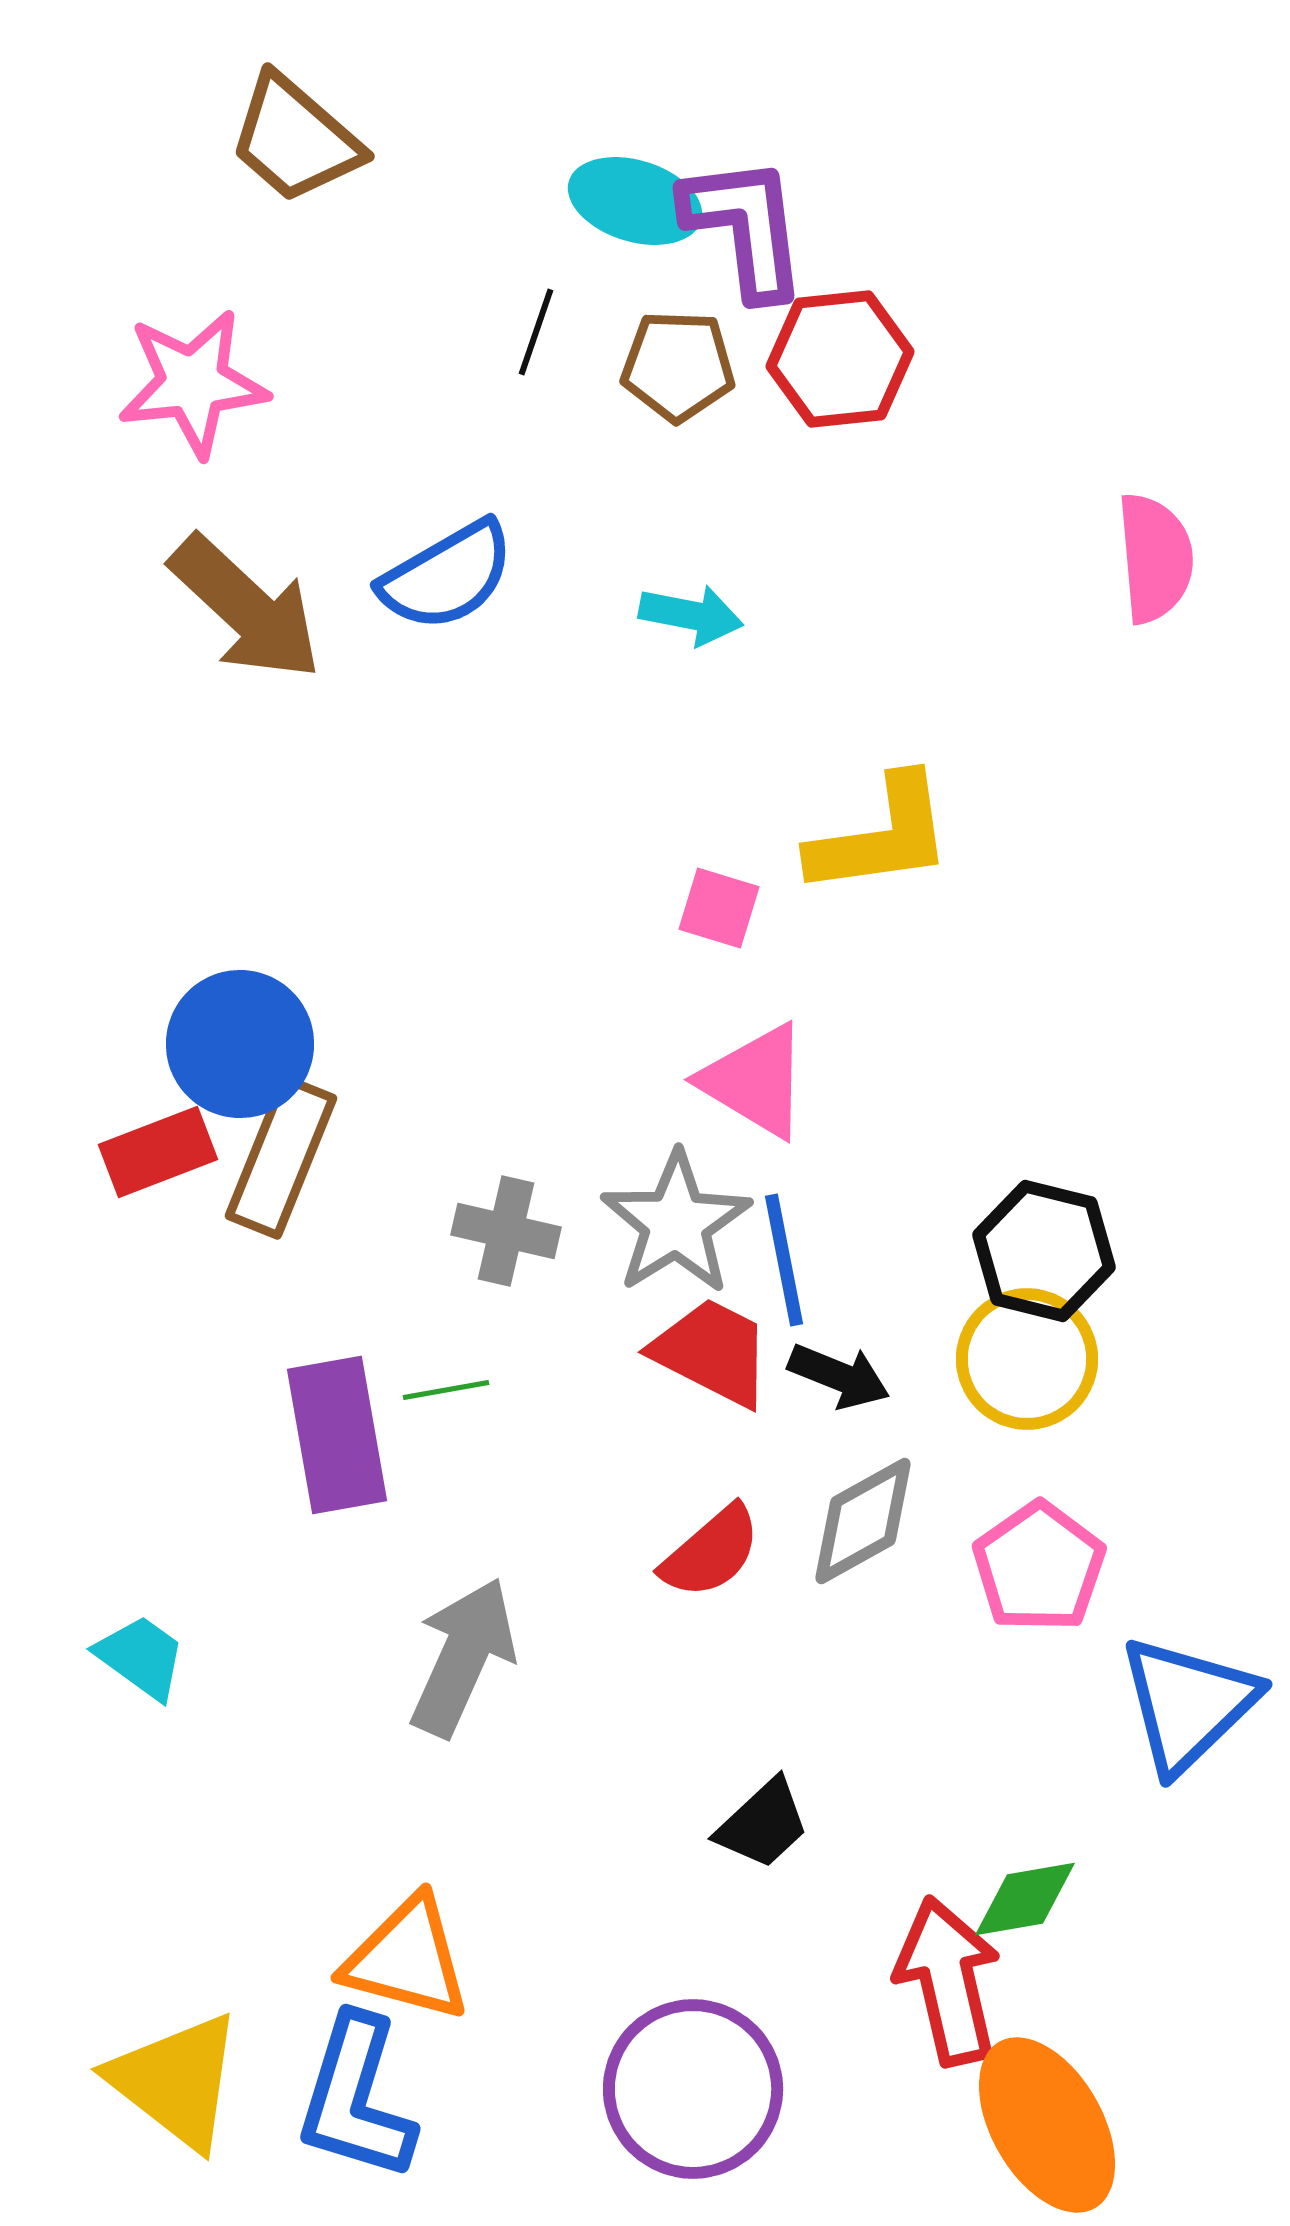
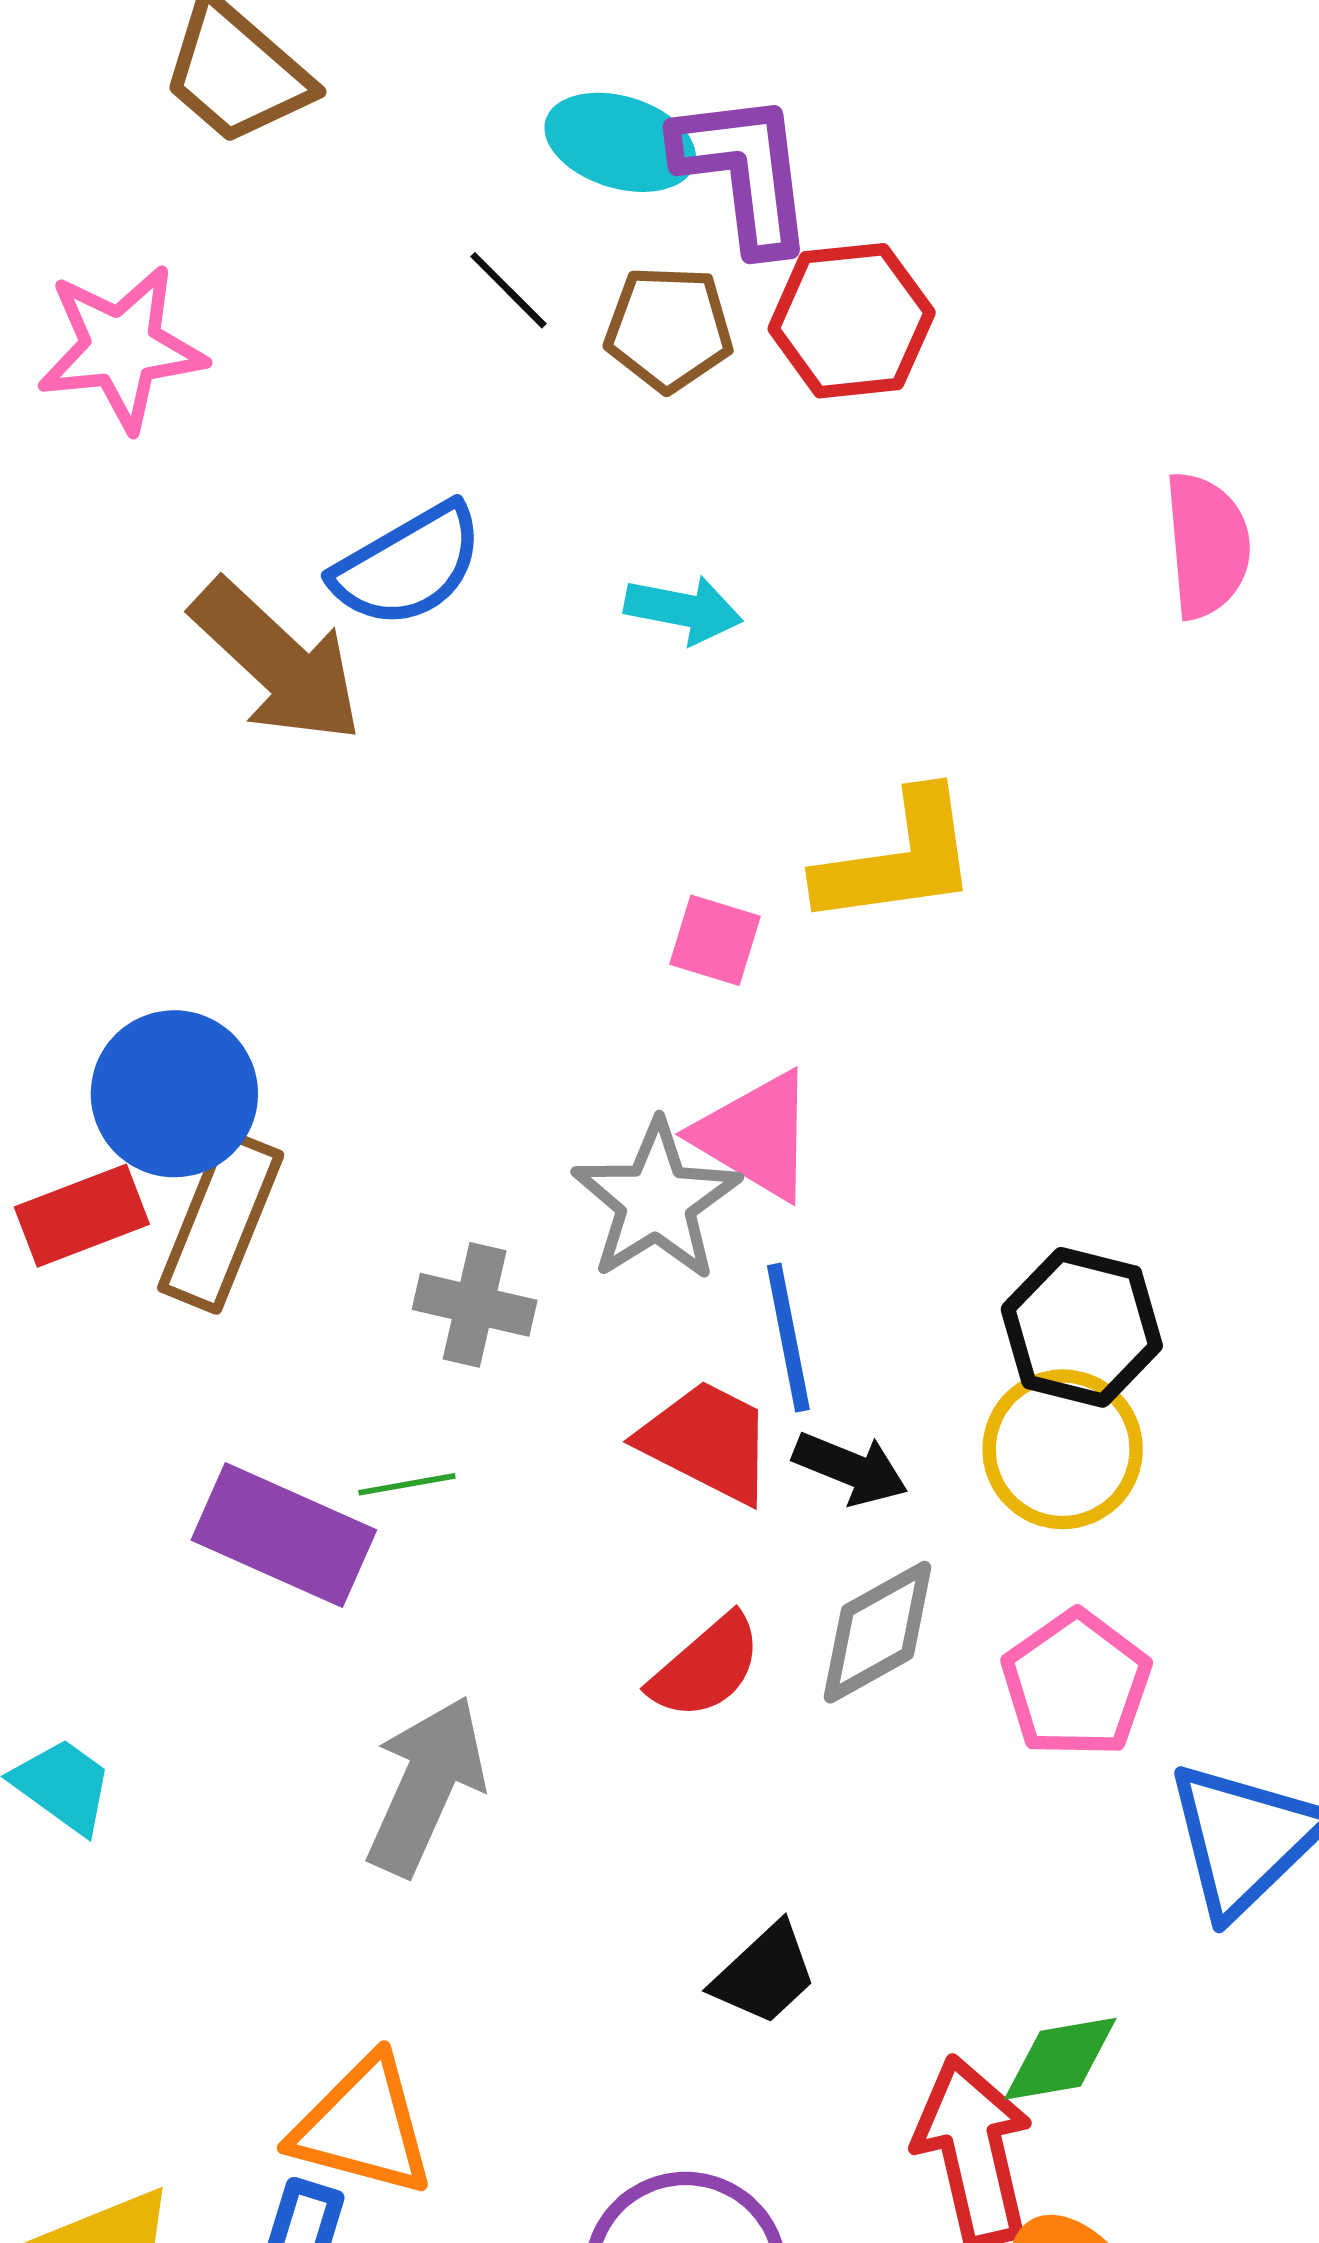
black line: (536, 332) -> (508, 290), turned -64
brown arrow: (246, 608) -> (277, 662), moved
gray star: (676, 1223) -> (656, 1201), moved
purple rectangle: (337, 1435) -> (284, 1535), turned -56

